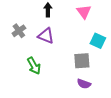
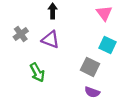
pink triangle: (84, 12) -> (104, 13), moved
gray square: (82, 61) -> (90, 67), turned 30

